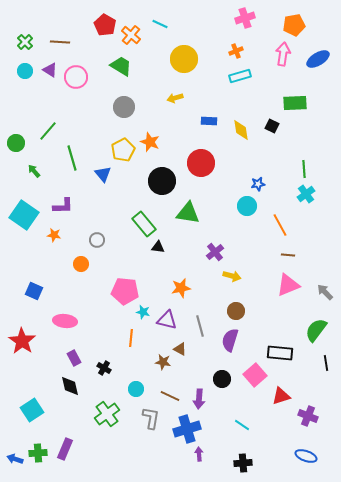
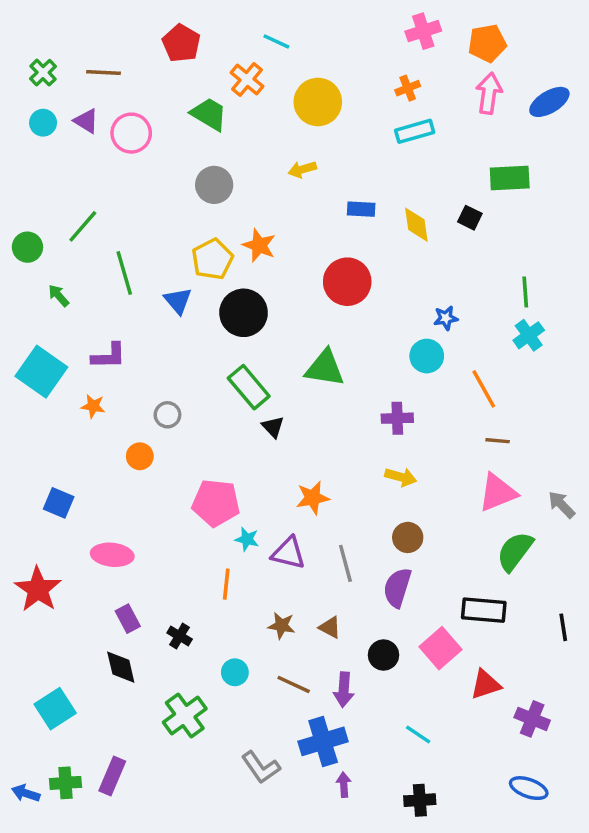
orange pentagon: (294, 25) -> (487, 43), moved
orange cross: (131, 35) -> (247, 79), moved
black circle: (162, 181) -> (244, 313), moved
black triangle: (158, 247) -> (273, 427), turned 40
purple cross: (215, 252) -> (397, 418), moved, turned 36
green semicircle: (316, 330) -> (515, 551), moved
brown triangle: (180, 349) -> (330, 627), moved
gray L-shape: (151, 418) -> (261, 767), moved, turned 135

